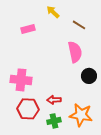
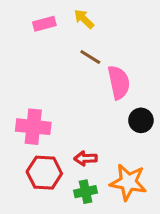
brown line: (79, 25) -> (90, 57), moved
pink rectangle: (28, 29) -> (44, 24), moved

